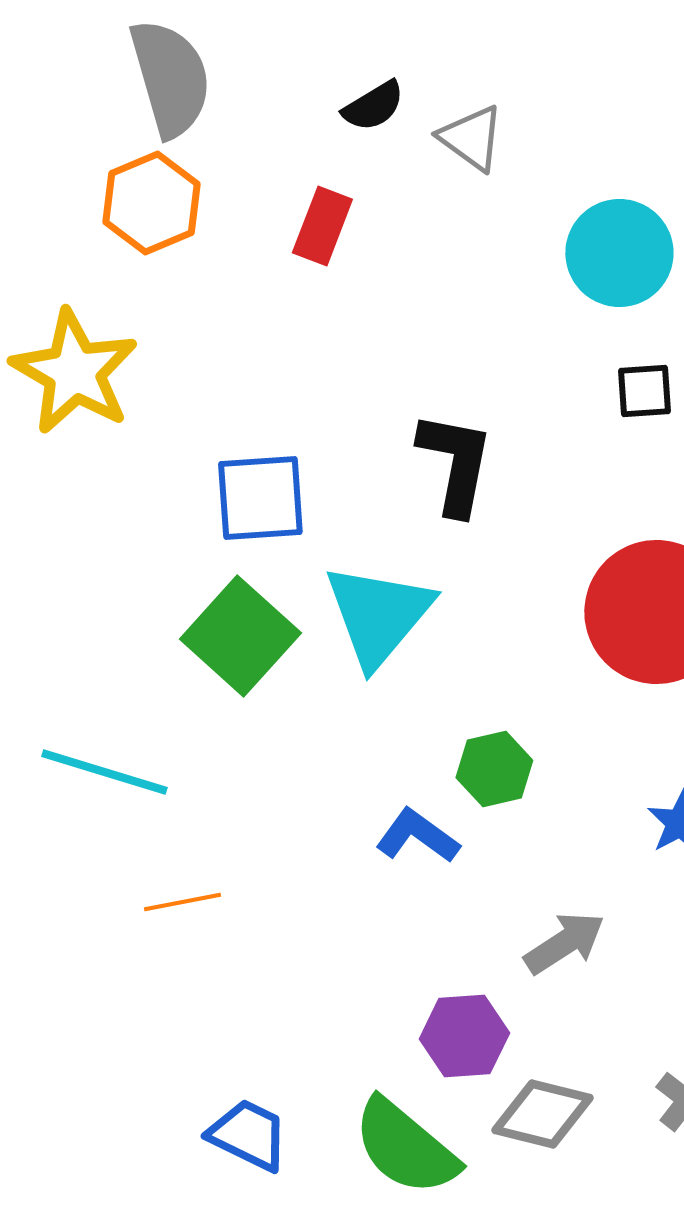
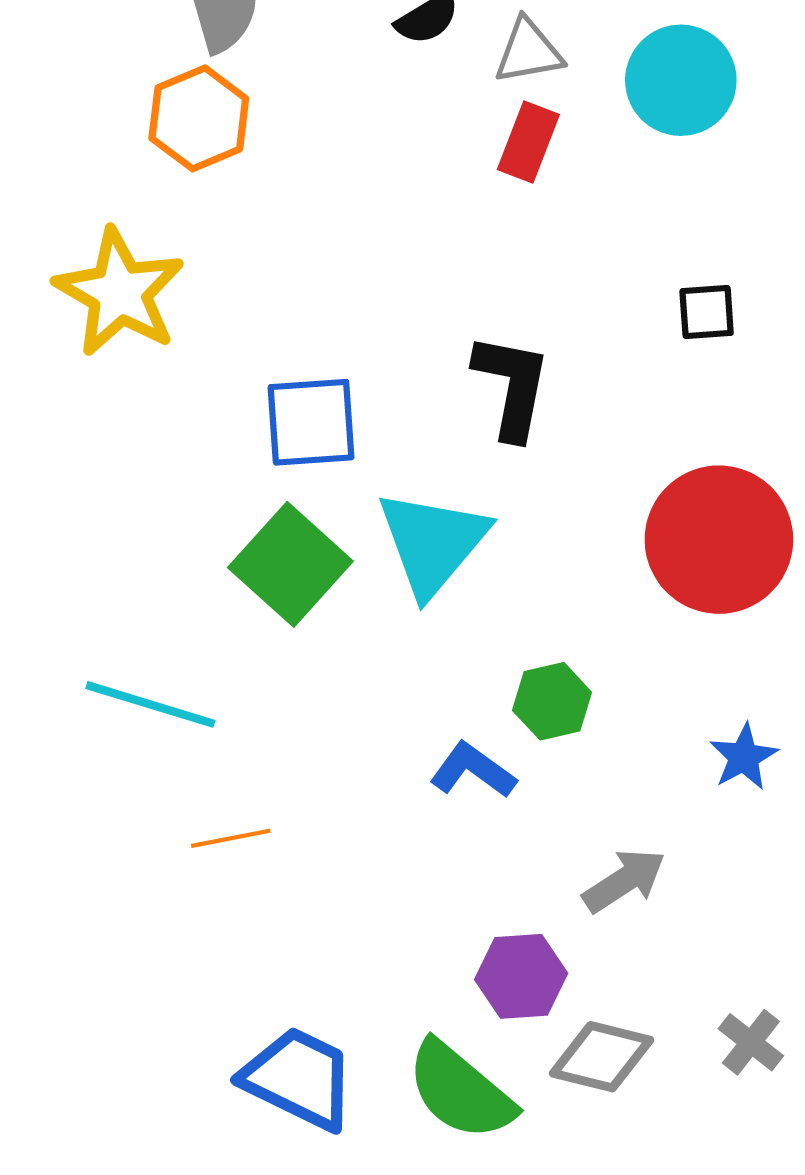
gray triangle: (471, 138) -> (528, 51), turned -46
red rectangle: (322, 226) -> (528, 142), moved
cyan circle: (619, 253) -> (681, 80), moved
blue trapezoid: (248, 1135) -> (299, 1078), size x1.4

